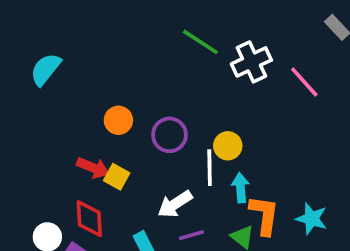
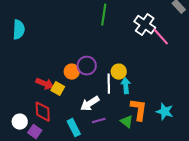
green line: (200, 42) -> (104, 15), turned 65
white cross: (251, 62) -> (145, 25), moved, turned -30
cyan semicircle: (46, 69) -> (19, 30), turned 144
orange circle: (118, 120) -> (72, 72), moved
cyan arrow: (241, 188) -> (126, 86), moved

